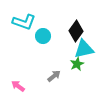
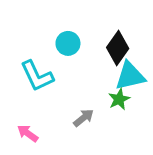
cyan L-shape: (24, 22) -> (37, 76), moved, turned 45
cyan circle: (43, 36) -> (68, 43), moved

